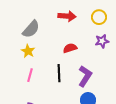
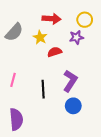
purple star: (102, 41) -> (76, 37), moved
yellow star: (28, 51) -> (40, 37), moved
black line: (59, 73) -> (43, 89), moved

